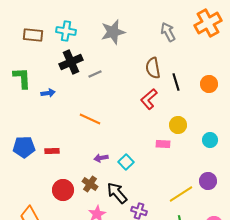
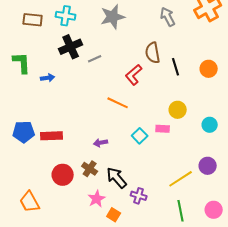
red L-shape: (149, 99) -> (134, 75), moved
orange line: (90, 119) -> (118, 103), moved
red rectangle: (52, 151) -> (52, 136), size x1.5
cyan square: (126, 162) -> (140, 136), moved

